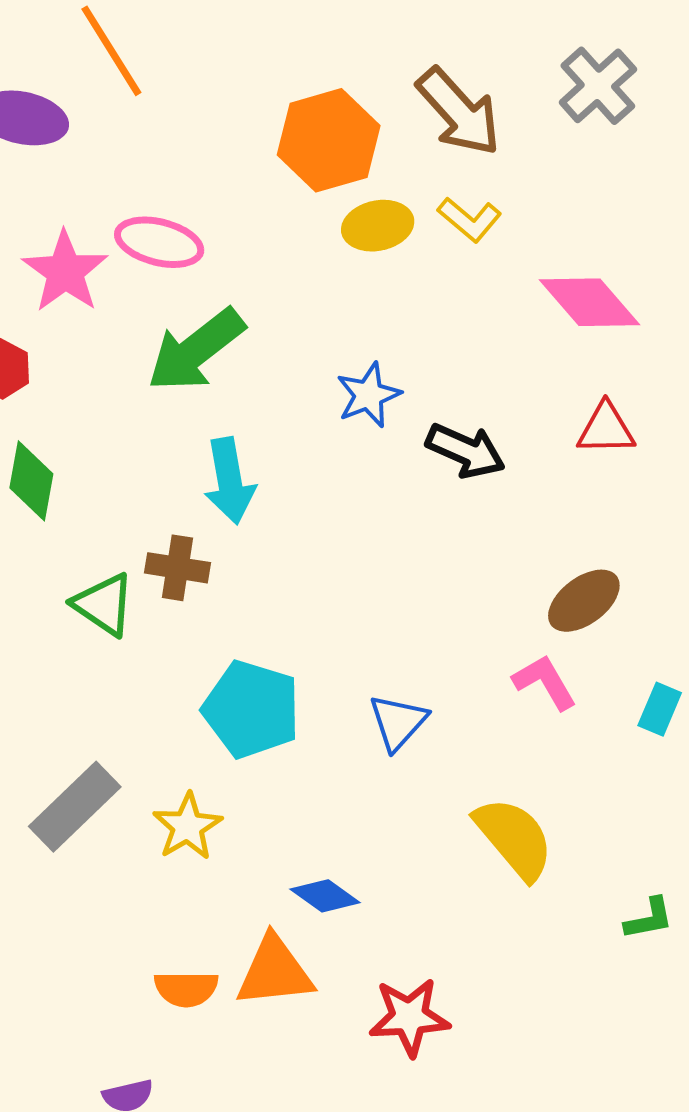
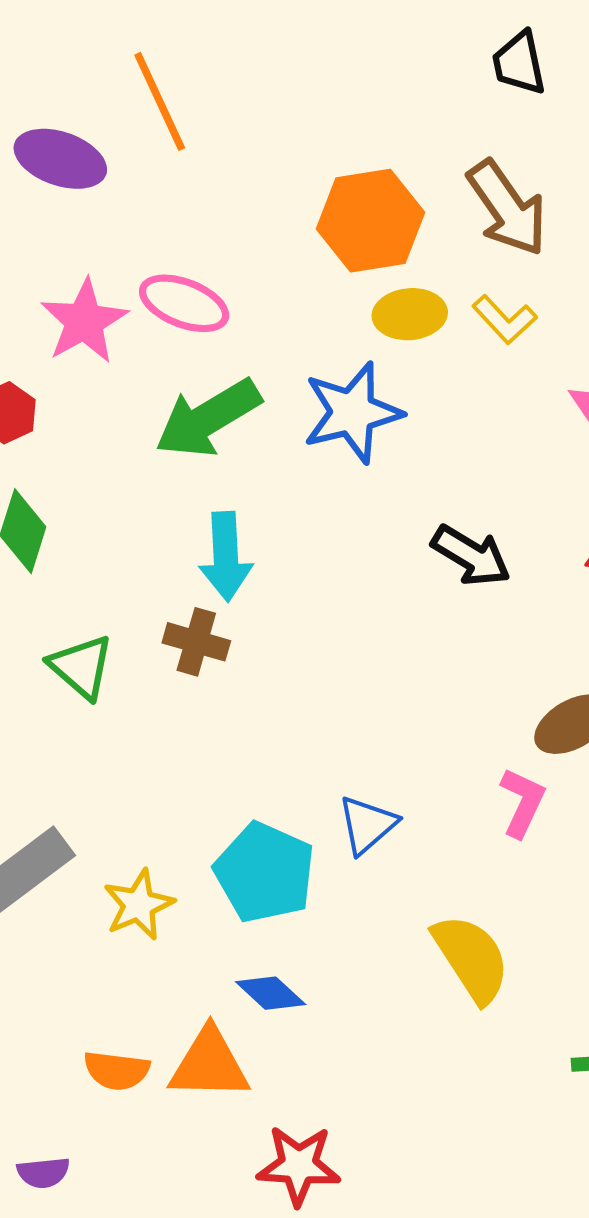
blue star: (369, 395) -> (352, 413), moved, size x1.5
brown cross: (177, 568) -> (196, 642), moved
pink L-shape: (545, 682) -> (522, 802), turned 48
cyan pentagon: (251, 709) -> (265, 873), moved
red star: (409, 1017) -> (299, 1165), moved

